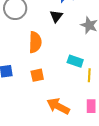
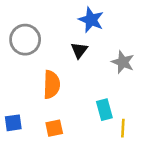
cyan rectangle: (75, 61) -> (104, 110), turned 56

